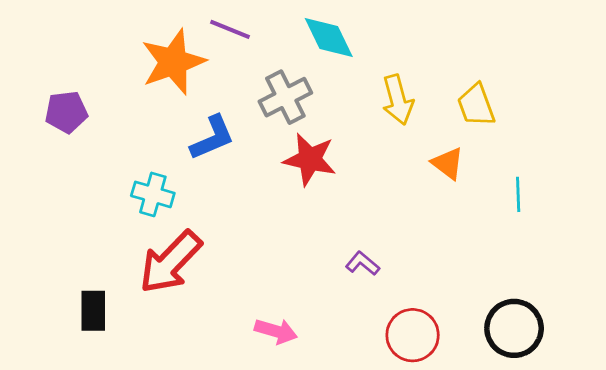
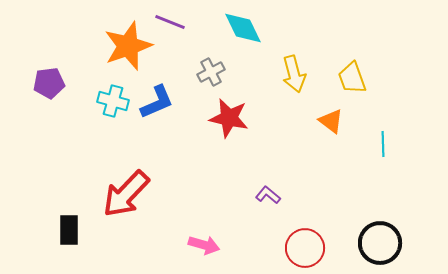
gray cross: (285, 97) -> (211, 72), size x0.7
cyan cross: (153, 194) -> (113, 101), moved

